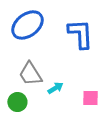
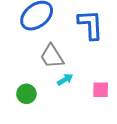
gray trapezoid: (30, 74) -> (52, 56), moved

